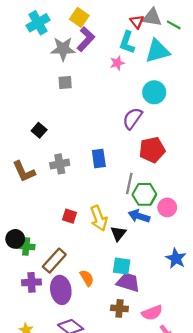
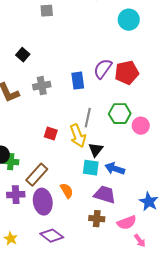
purple semicircle: (132, 118) -> (103, 69), moved
gray line: (129, 184) -> (88, 118), moved
blue arrow: (139, 216) -> (115, 169), moved
blue star: (176, 258) -> (149, 202), moved
cyan square: (122, 266) -> (91, 168), moved

